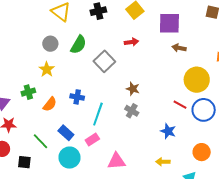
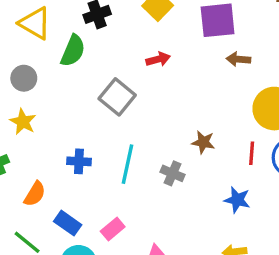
green semicircle: (78, 45) -> (73, 51), moved
brown star: (133, 89) -> (203, 142), moved
orange semicircle: (50, 104) -> (35, 194), moved
red line: (180, 105) -> (252, 153), turned 72
cyan line: (98, 114) -> (127, 164), moved

